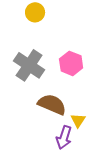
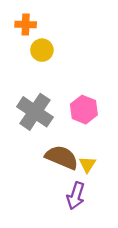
yellow triangle: (78, 120) -> (87, 164), moved

